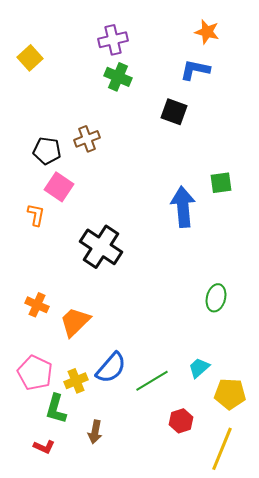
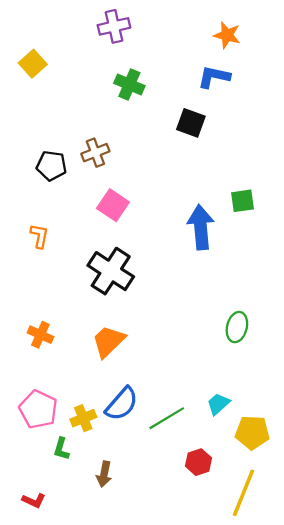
purple cross: (113, 40) -> (114, 26), moved
pink square: (59, 187) -> (113, 205), moved
orange trapezoid: (75, 322) -> (109, 341), moved
green L-shape: (56, 409) -> (61, 449), size x0.7
red L-shape: (44, 447) -> (34, 500), moved

